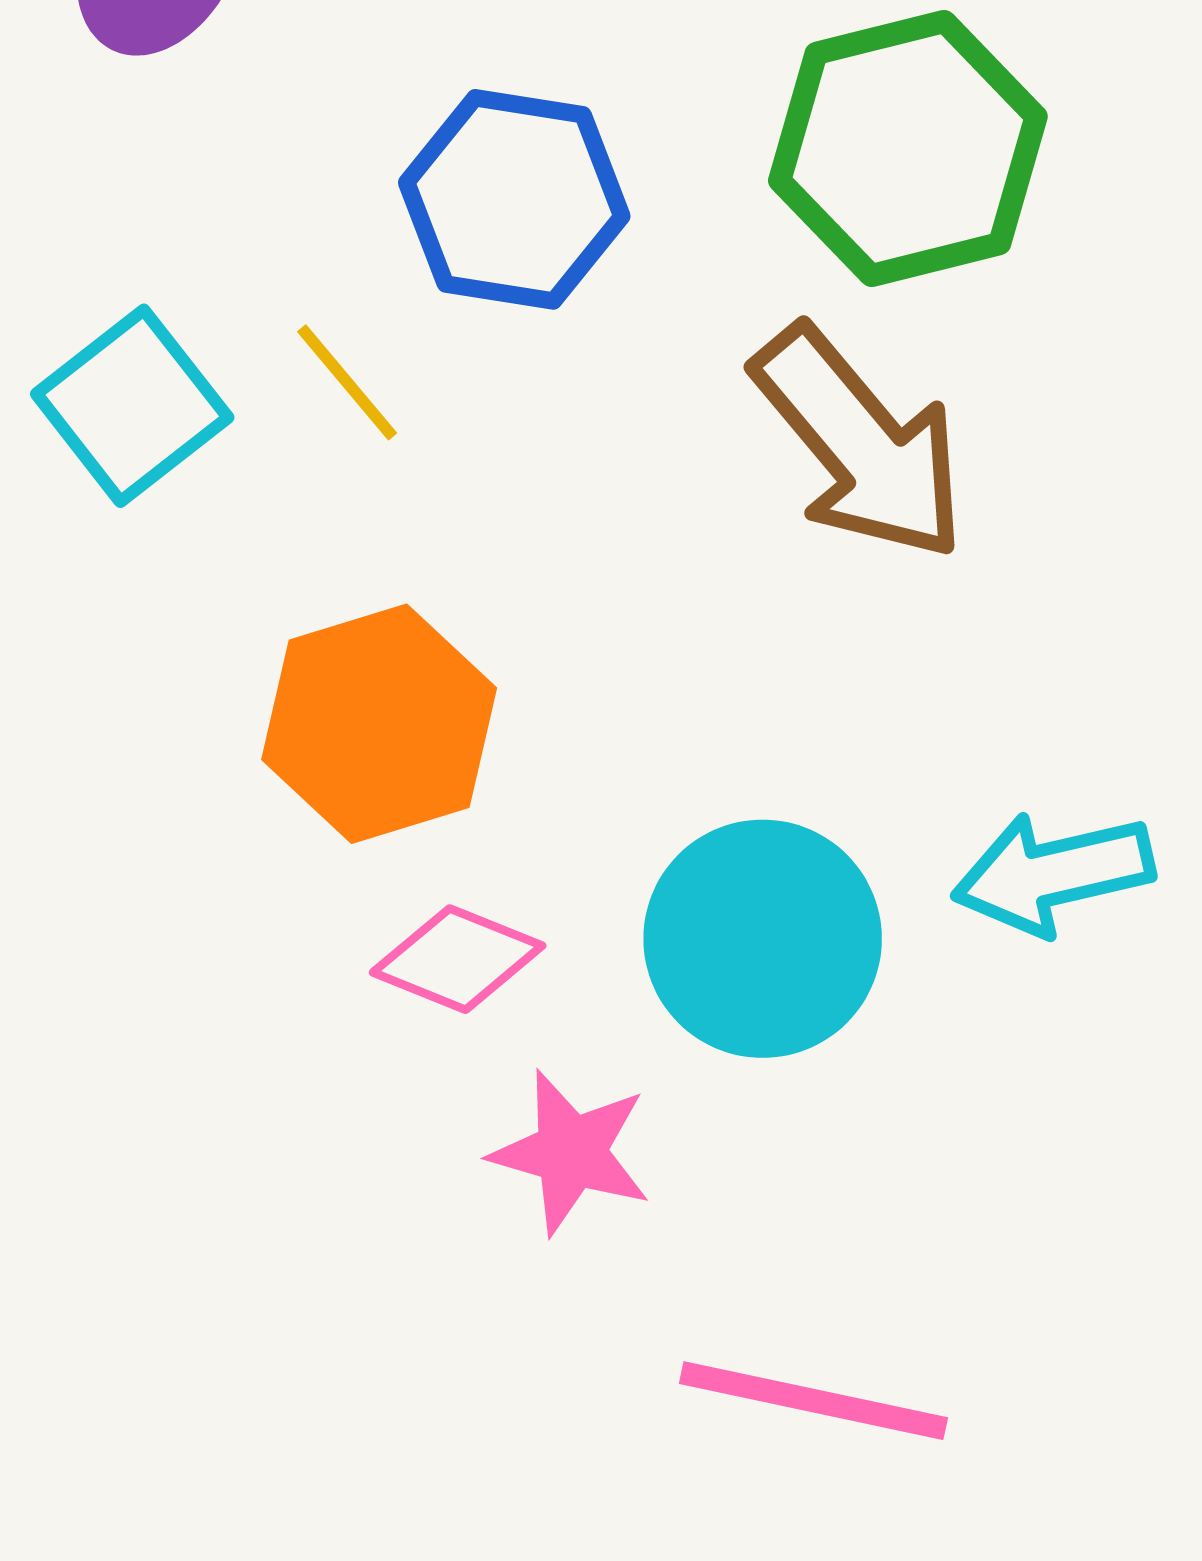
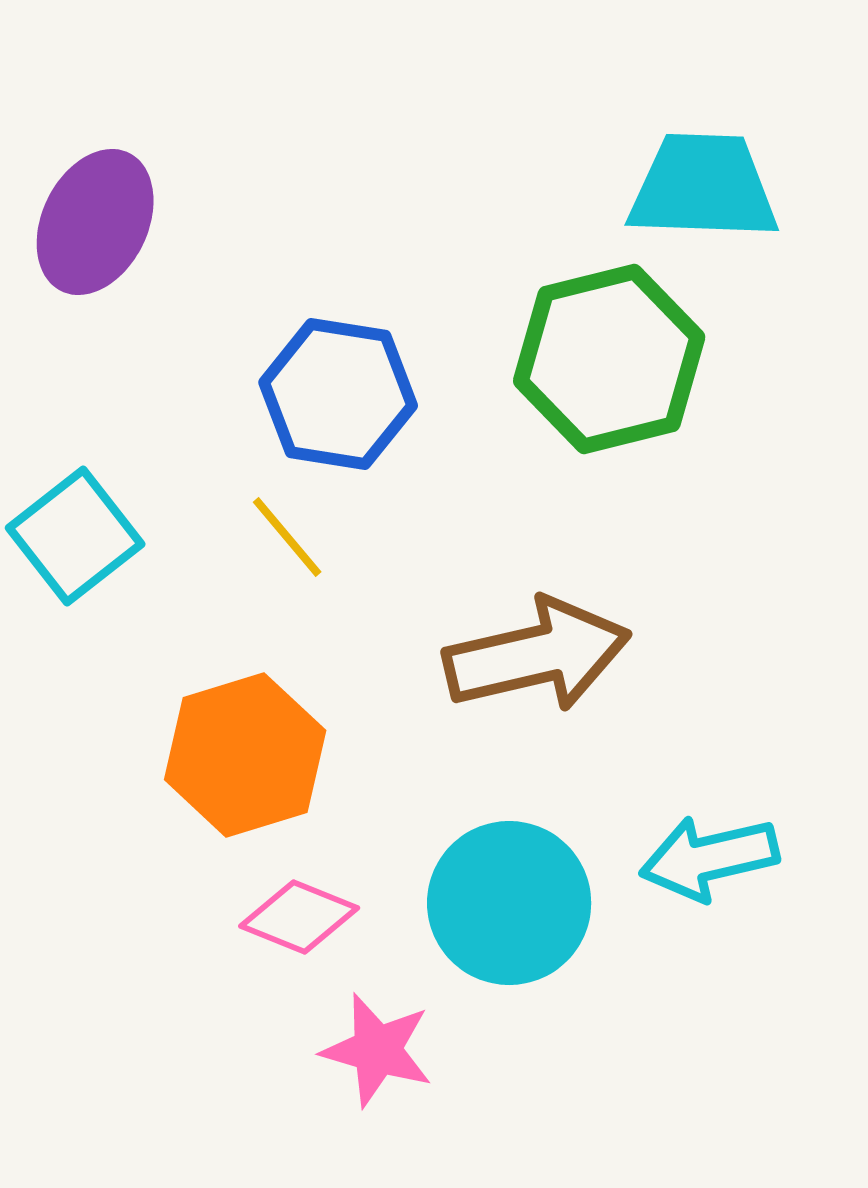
yellow line: (347, 382) -> (287, 537), moved
brown arrow: (860, 443) -> (537, 655), moved, turned -63

